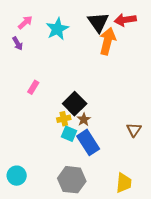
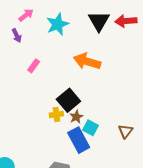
orange arrow: (108, 41) -> (87, 61), moved, turned -92
pink rectangle: (33, 87) -> (34, 66), moved
cyan square: (69, 134) -> (91, 128), moved

